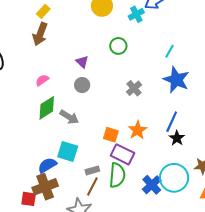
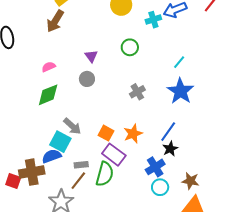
gray arrow: (69, 117) -> (72, 126), moved
blue semicircle: (47, 165) -> (52, 156), moved
cyan circle: (174, 178) -> (160, 187), size x0.6
blue cross: (152, 185) -> (155, 167), moved

